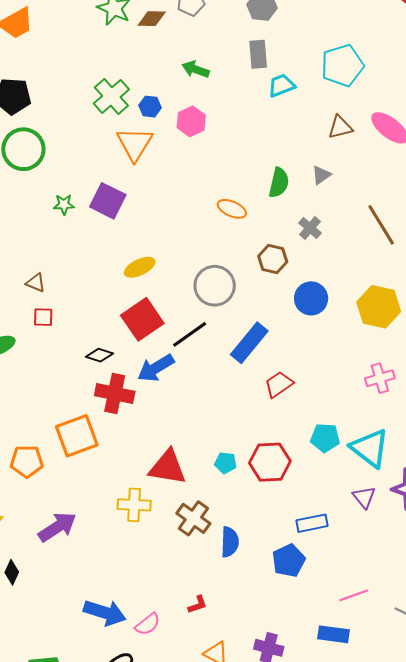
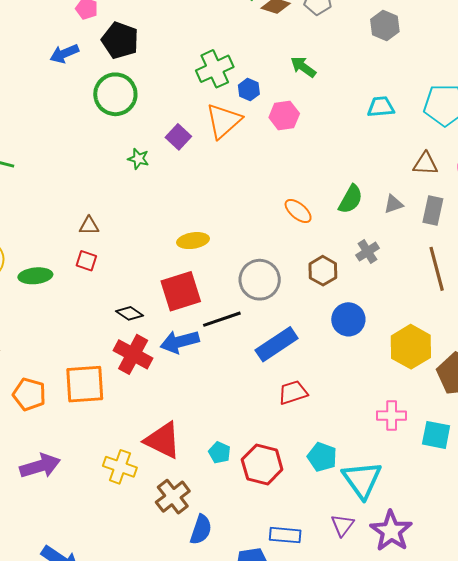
gray rectangle: (258, 54) -> (433, 211), moved
purple square: (108, 201) -> (178, 137), moved, size x0.7
brown triangle: (36, 283) -> (89, 226), turned -40

